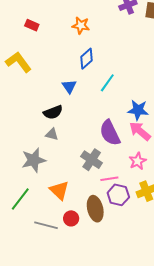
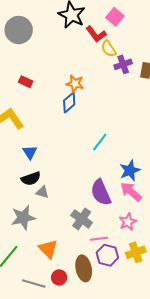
blue diamond: (86, 59) -> (69, 103), moved
blue triangle: (69, 86) -> (30, 152), moved
blue star: (138, 110) -> (130, 170), turned -30
black semicircle: (53, 112) -> (31, 179), moved

